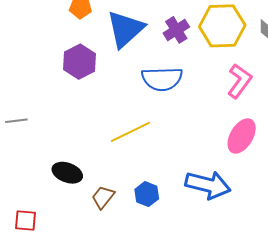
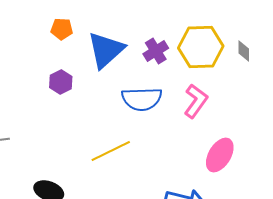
purple hexagon: (80, 62) -> (61, 82), size x0.7
pink L-shape: (240, 81) -> (196, 101), moved

